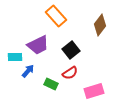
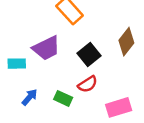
brown diamond: (100, 25) -> (126, 42), moved
blue arrow: (28, 71) -> (30, 97), moved

